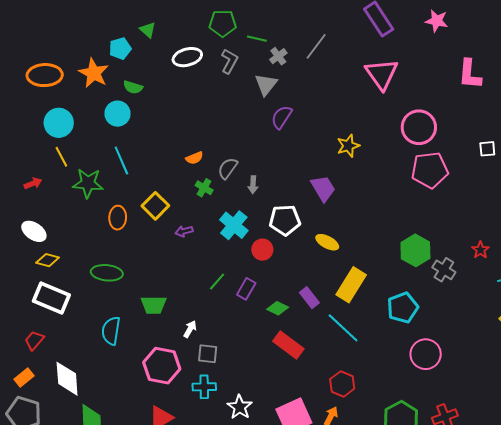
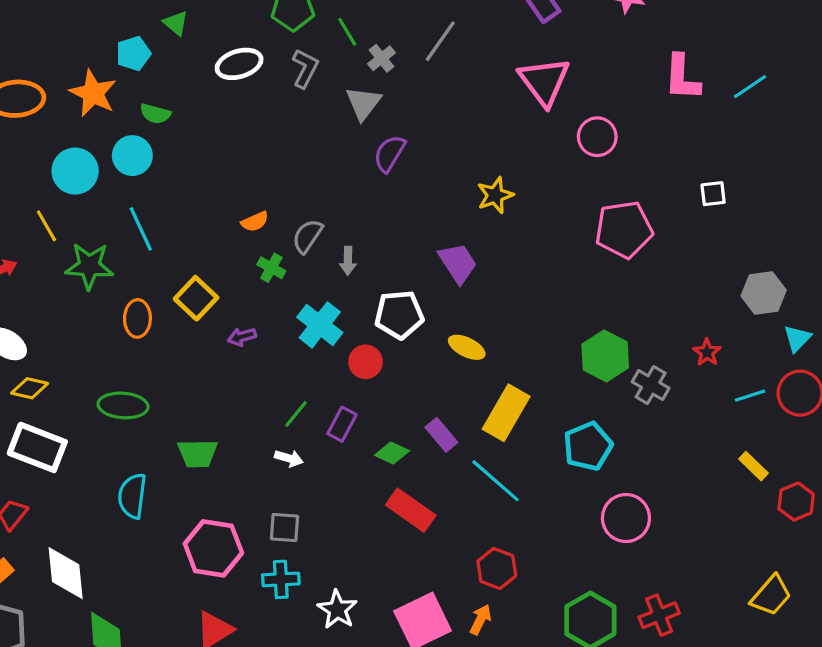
green line: (257, 39) -> (347, 32), turned 48
cyan circle: (59, 123) -> (75, 171), moved
pink circle: (419, 127) -> (597, 137), moved, size x0.7
white arrow: (190, 329) -> (289, 458), moved, turned 78

